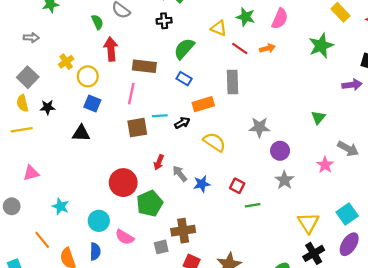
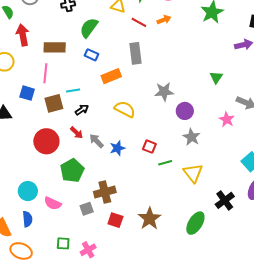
blue square: (92, 104) -> (27, 93), moved
black arrow: (182, 123) -> (82, 110), moved
red arrow: (159, 162) -> (77, 133), turned -64
red circle: (123, 183) -> (46, 141), moved
yellow triangle: (308, 223) -> (193, 173), moved

